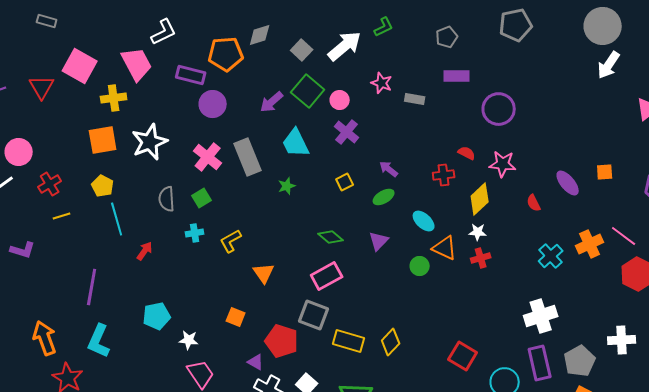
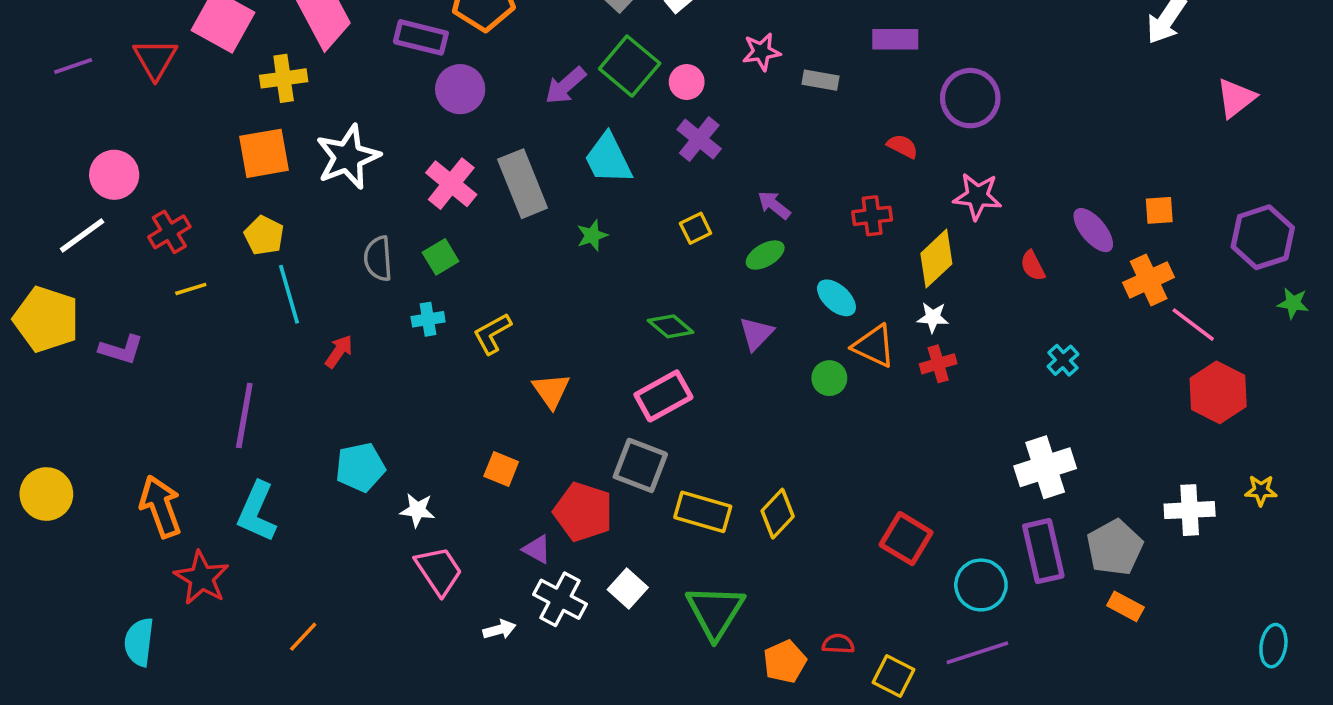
pink star: (382, 83) -> (762, 52), turned -30
red semicircle: (467, 153) -> (902, 146), moved
orange cross: (590, 244) -> (1149, 280), moved
cyan cross: (551, 256) -> (1063, 360), size x0.7

